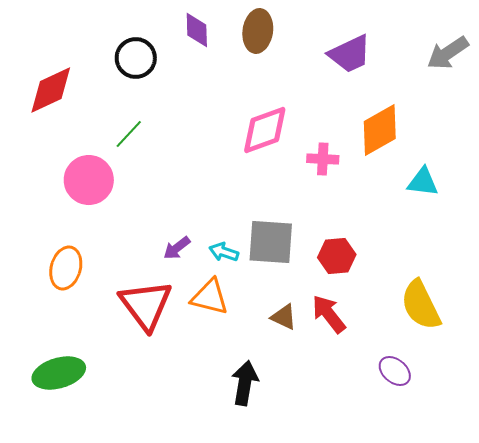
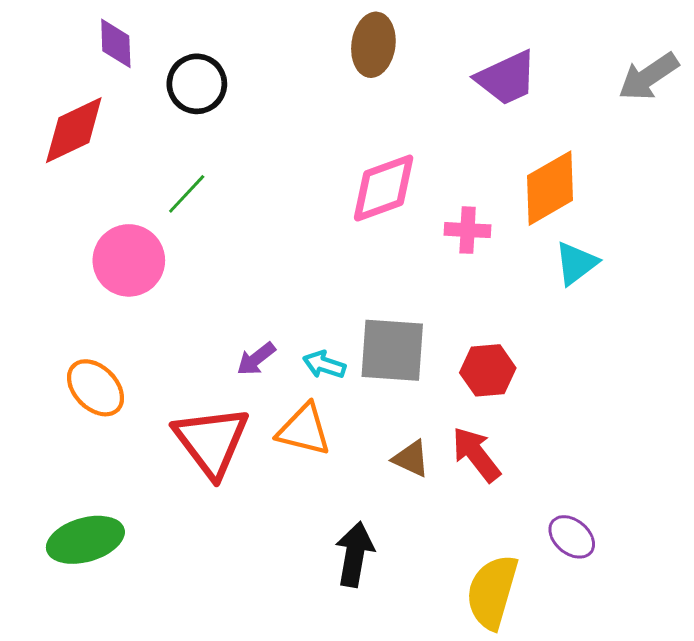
purple diamond: (197, 30) -> (116, 43), moved
cyan triangle: (423, 182) -> (576, 263), moved, turned -44
orange ellipse: (66, 268) -> (96, 388), turned -60
yellow semicircle: (421, 305) -> (492, 592), moved, turned 42

